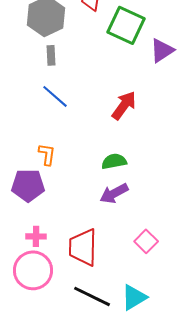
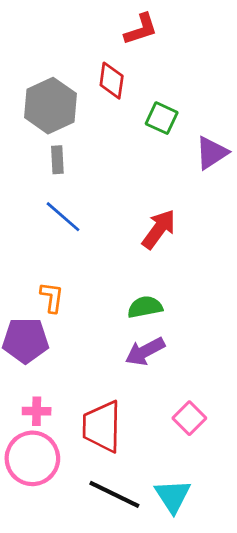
green square: (126, 25) -> (162, 118), size x0.6
cyan triangle: (134, 297) -> (173, 496), turned -32

